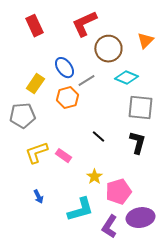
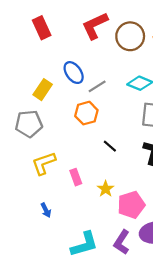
brown circle: (108, 49) -> (130, 36), moved
orange hexagon: (67, 98) -> (86, 113), moved
pink rectangle: (63, 156) -> (76, 177), moved, turned 35
cyan L-shape: (80, 210) -> (84, 244), moved

